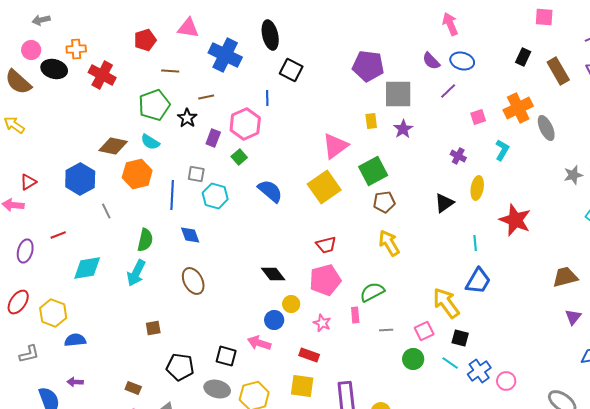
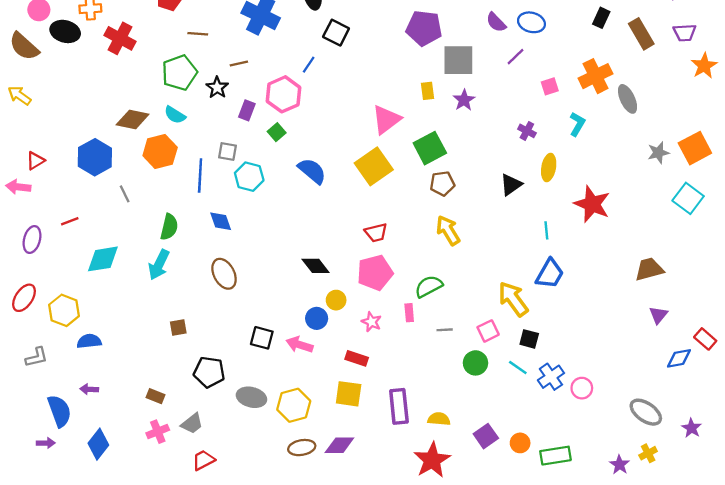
blue line: (267, 98) -> (309, 65), turned 35
black square: (226, 356) -> (262, 338), moved

